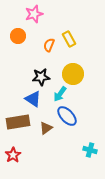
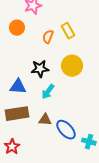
cyan arrow: (60, 94) -> (48, 92), moved
blue triangle: (33, 99) -> (18, 87), moved, turned -30
blue ellipse: (67, 116) -> (66, 130), moved
brown triangle: (46, 128) -> (45, 120), turned 40

